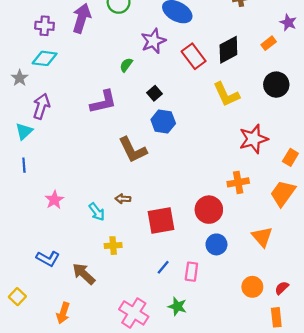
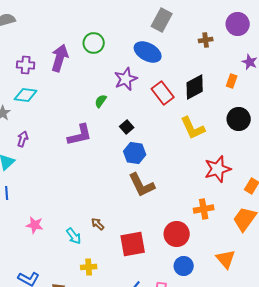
orange rectangle: (269, 43) -> (232, 81), turned -32
purple arrow: (41, 106) -> (23, 139), size x0.7
brown L-shape: (133, 150) -> (142, 185), moved
brown arrow: (123, 199) -> (98, 224), turned 40
pink star: (54, 200) -> (35, 225), turned -30

